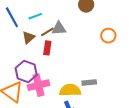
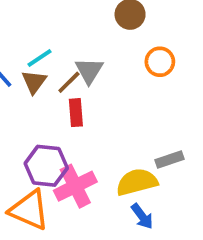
gray triangle: (59, 28) -> (89, 71), turned -42
orange circle: (108, 36) -> (160, 62), moved
brown triangle: (28, 37) -> (34, 82), moved

